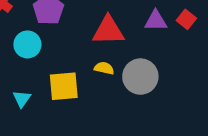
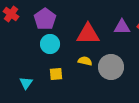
cyan circle: (27, 44) -> (50, 44), moved
yellow square: (64, 86) -> (56, 74), size x0.6

